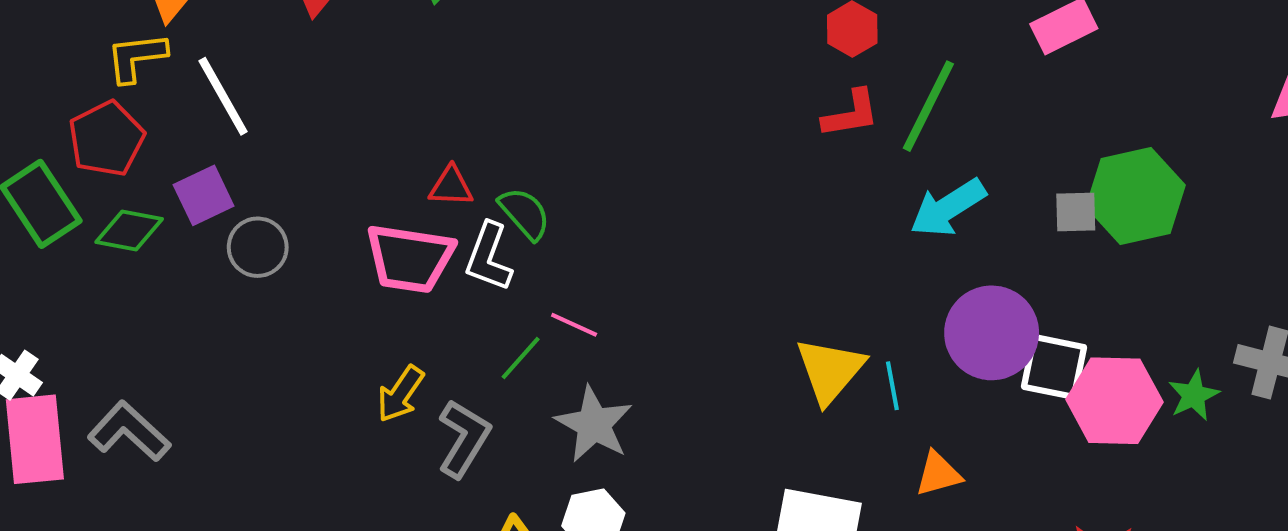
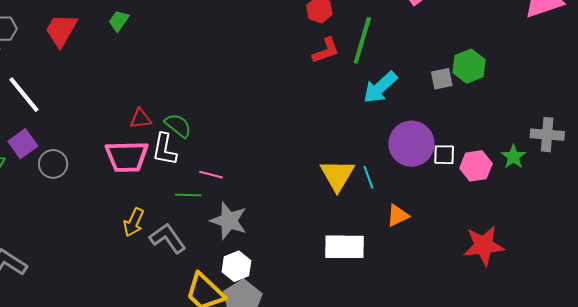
green hexagon: (1136, 196) -> (469, 66), size x0.7
green line: (521, 358) -> (188, 195), turned 60
white square: (1054, 367) -> (444, 155), size x0.7
pink hexagon: (1114, 401) -> (476, 166), size x0.7
gray L-shape: (464, 438) -> (168, 238), turned -57

